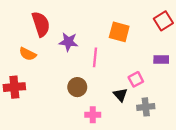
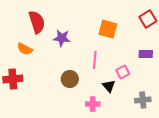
pink line: (95, 57) -> (95, 60), moved
gray cross: (146, 107) -> (143, 100), moved
pink cross: (93, 115) -> (93, 104), moved

